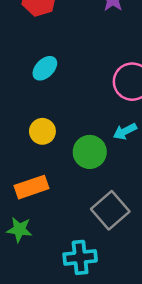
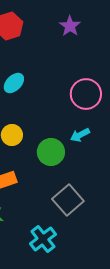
cyan cross: (80, 257) -> (43, 239), turned -32

